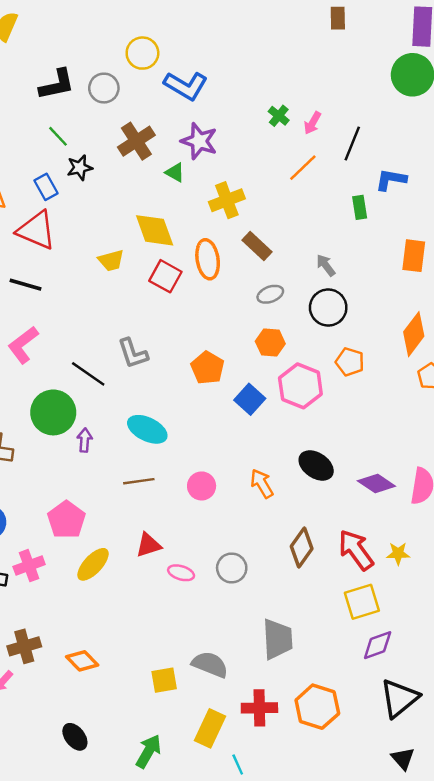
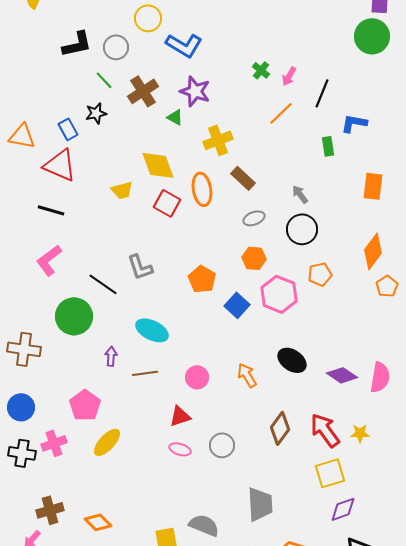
green line: (58, 136) -> (104, 80), moved
orange pentagon: (350, 362) -> (320, 274), turned -30
purple arrow: (85, 440) -> (111, 356), moved
red triangle: (148, 545) -> (180, 416), moved

